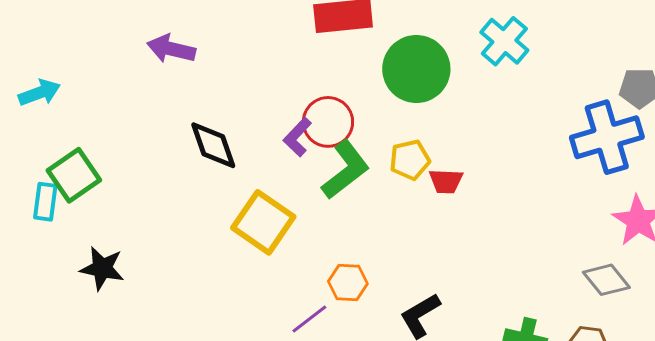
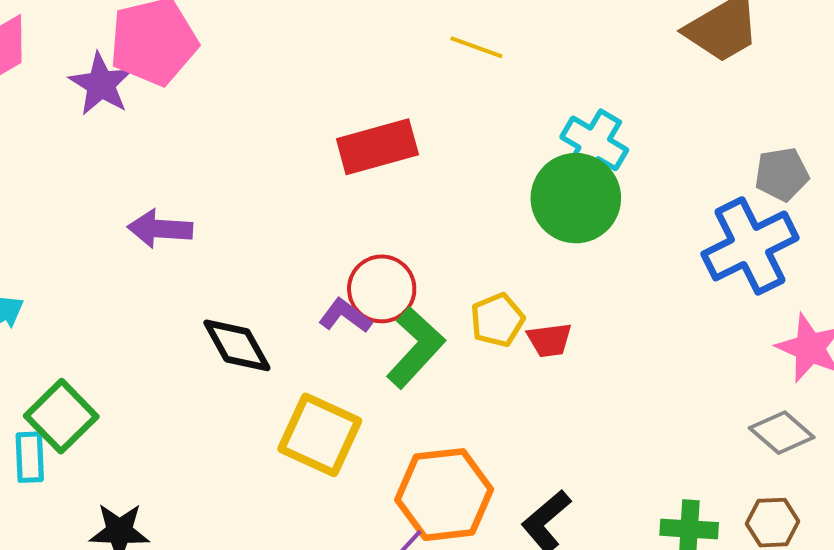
green circle: (416, 69) -> (576, 198), moved
purple L-shape: (297, 137) -> (345, 316), turned 93
orange hexagon: (348, 283) -> (444, 495), size x1.8

